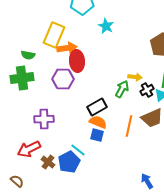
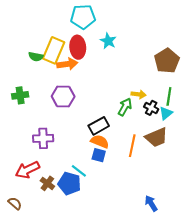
green semicircle: (28, 55) -> (36, 57), moved
red ellipse: (77, 61) -> (78, 47), moved
green cross: (22, 78) -> (20, 95), size x0.7
black cross: (147, 90) -> (151, 108), turned -32
blue pentagon: (69, 162) -> (69, 183), turned -30

